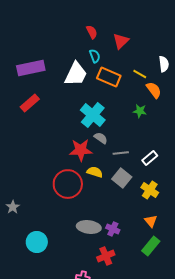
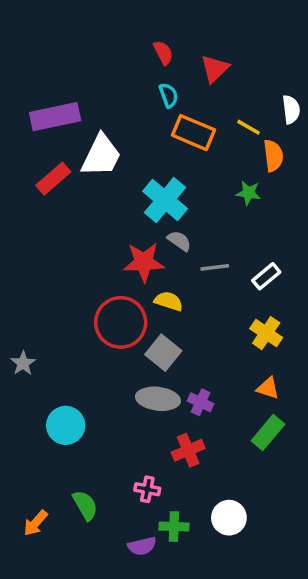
white trapezoid: (76, 74) -> (101, 156), moved
orange semicircle: (154, 90) -> (273, 156), turned 30
gray square: (122, 178) -> (163, 353), moved
orange triangle: (151, 221) -> (268, 388), turned -32

